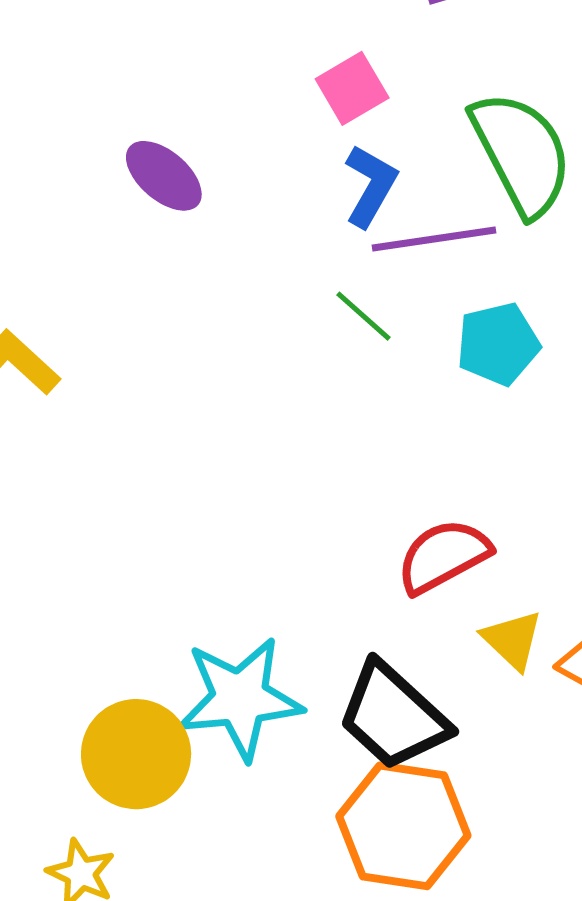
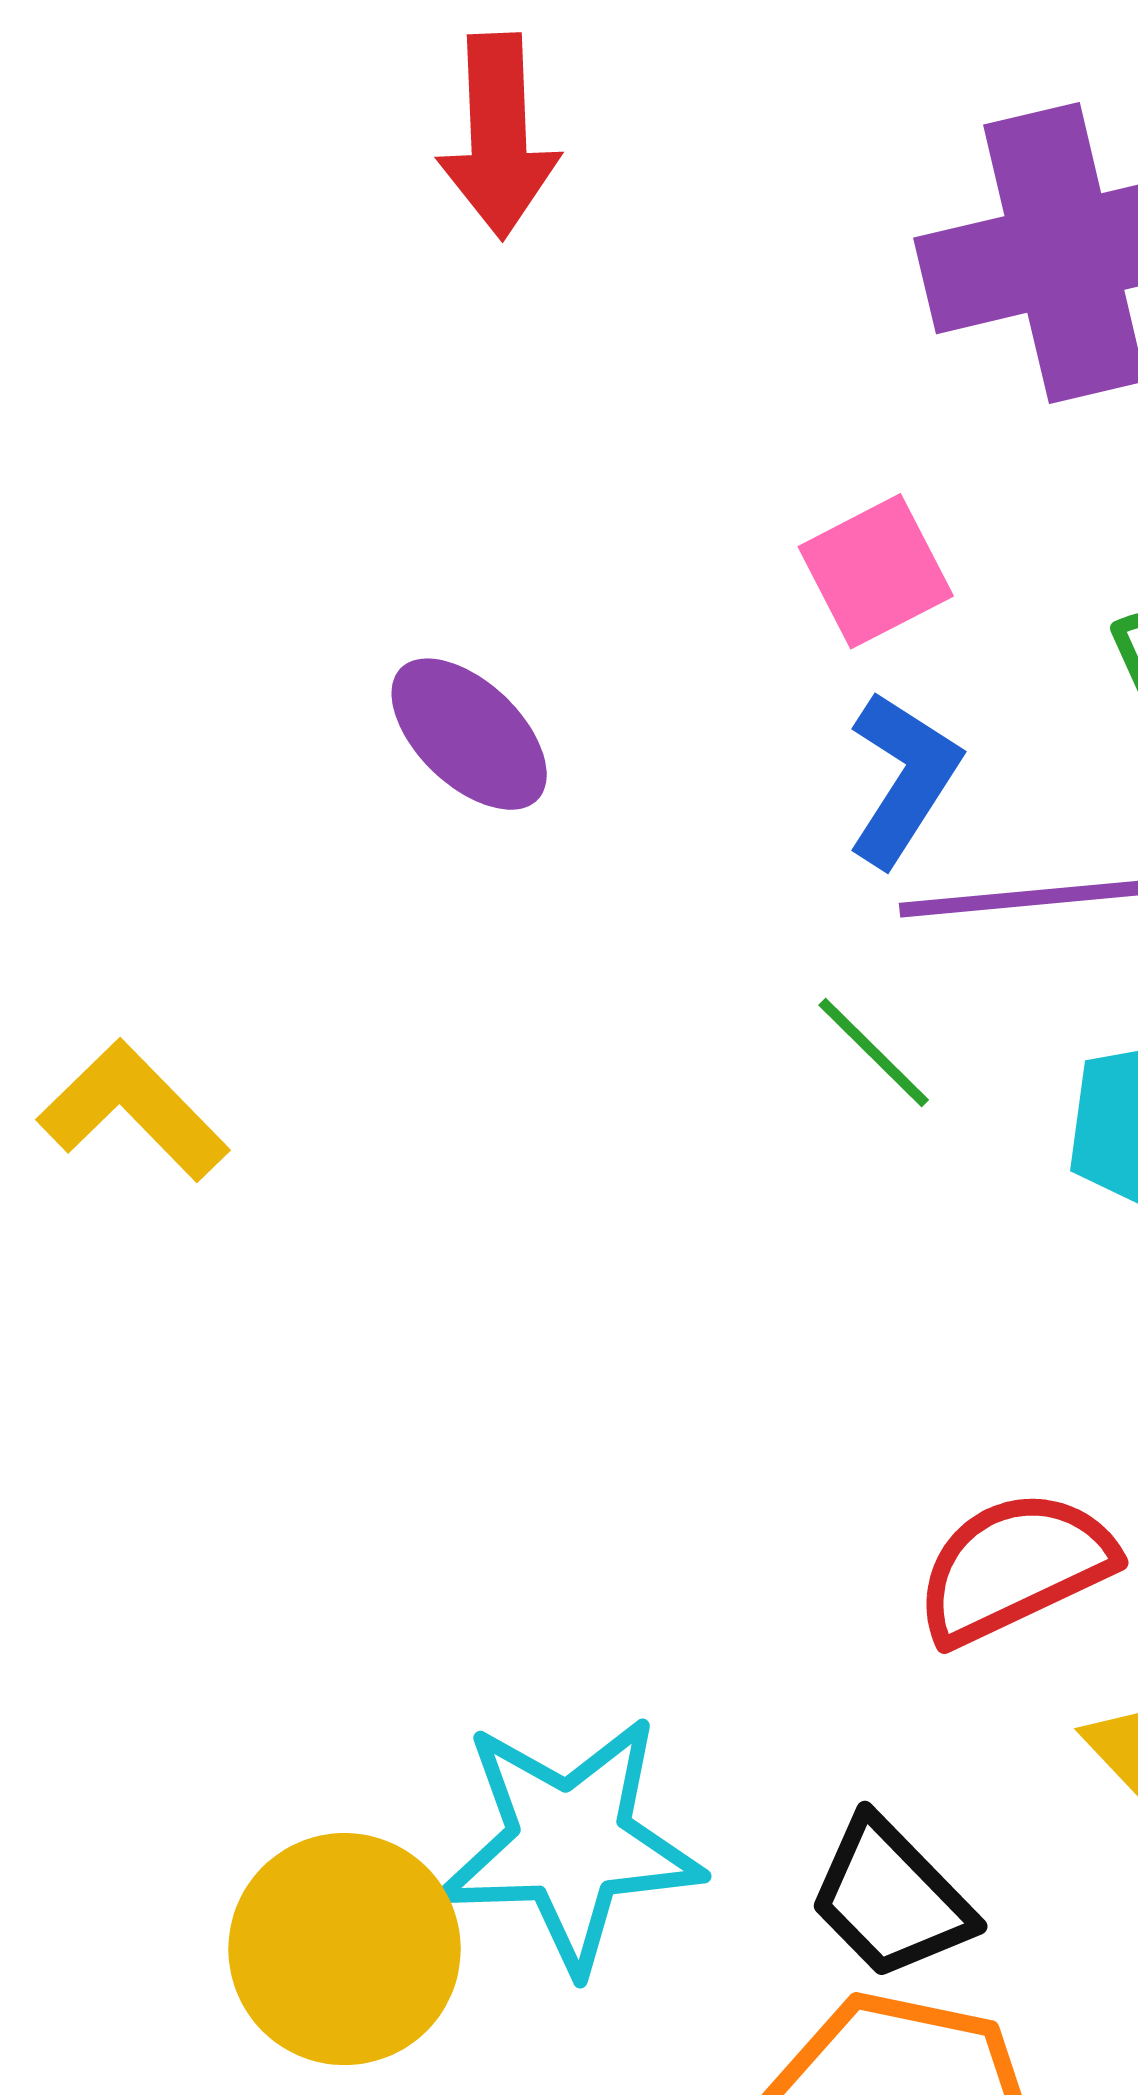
black trapezoid: (393, 716) -> (891, 1898), size x0.7

